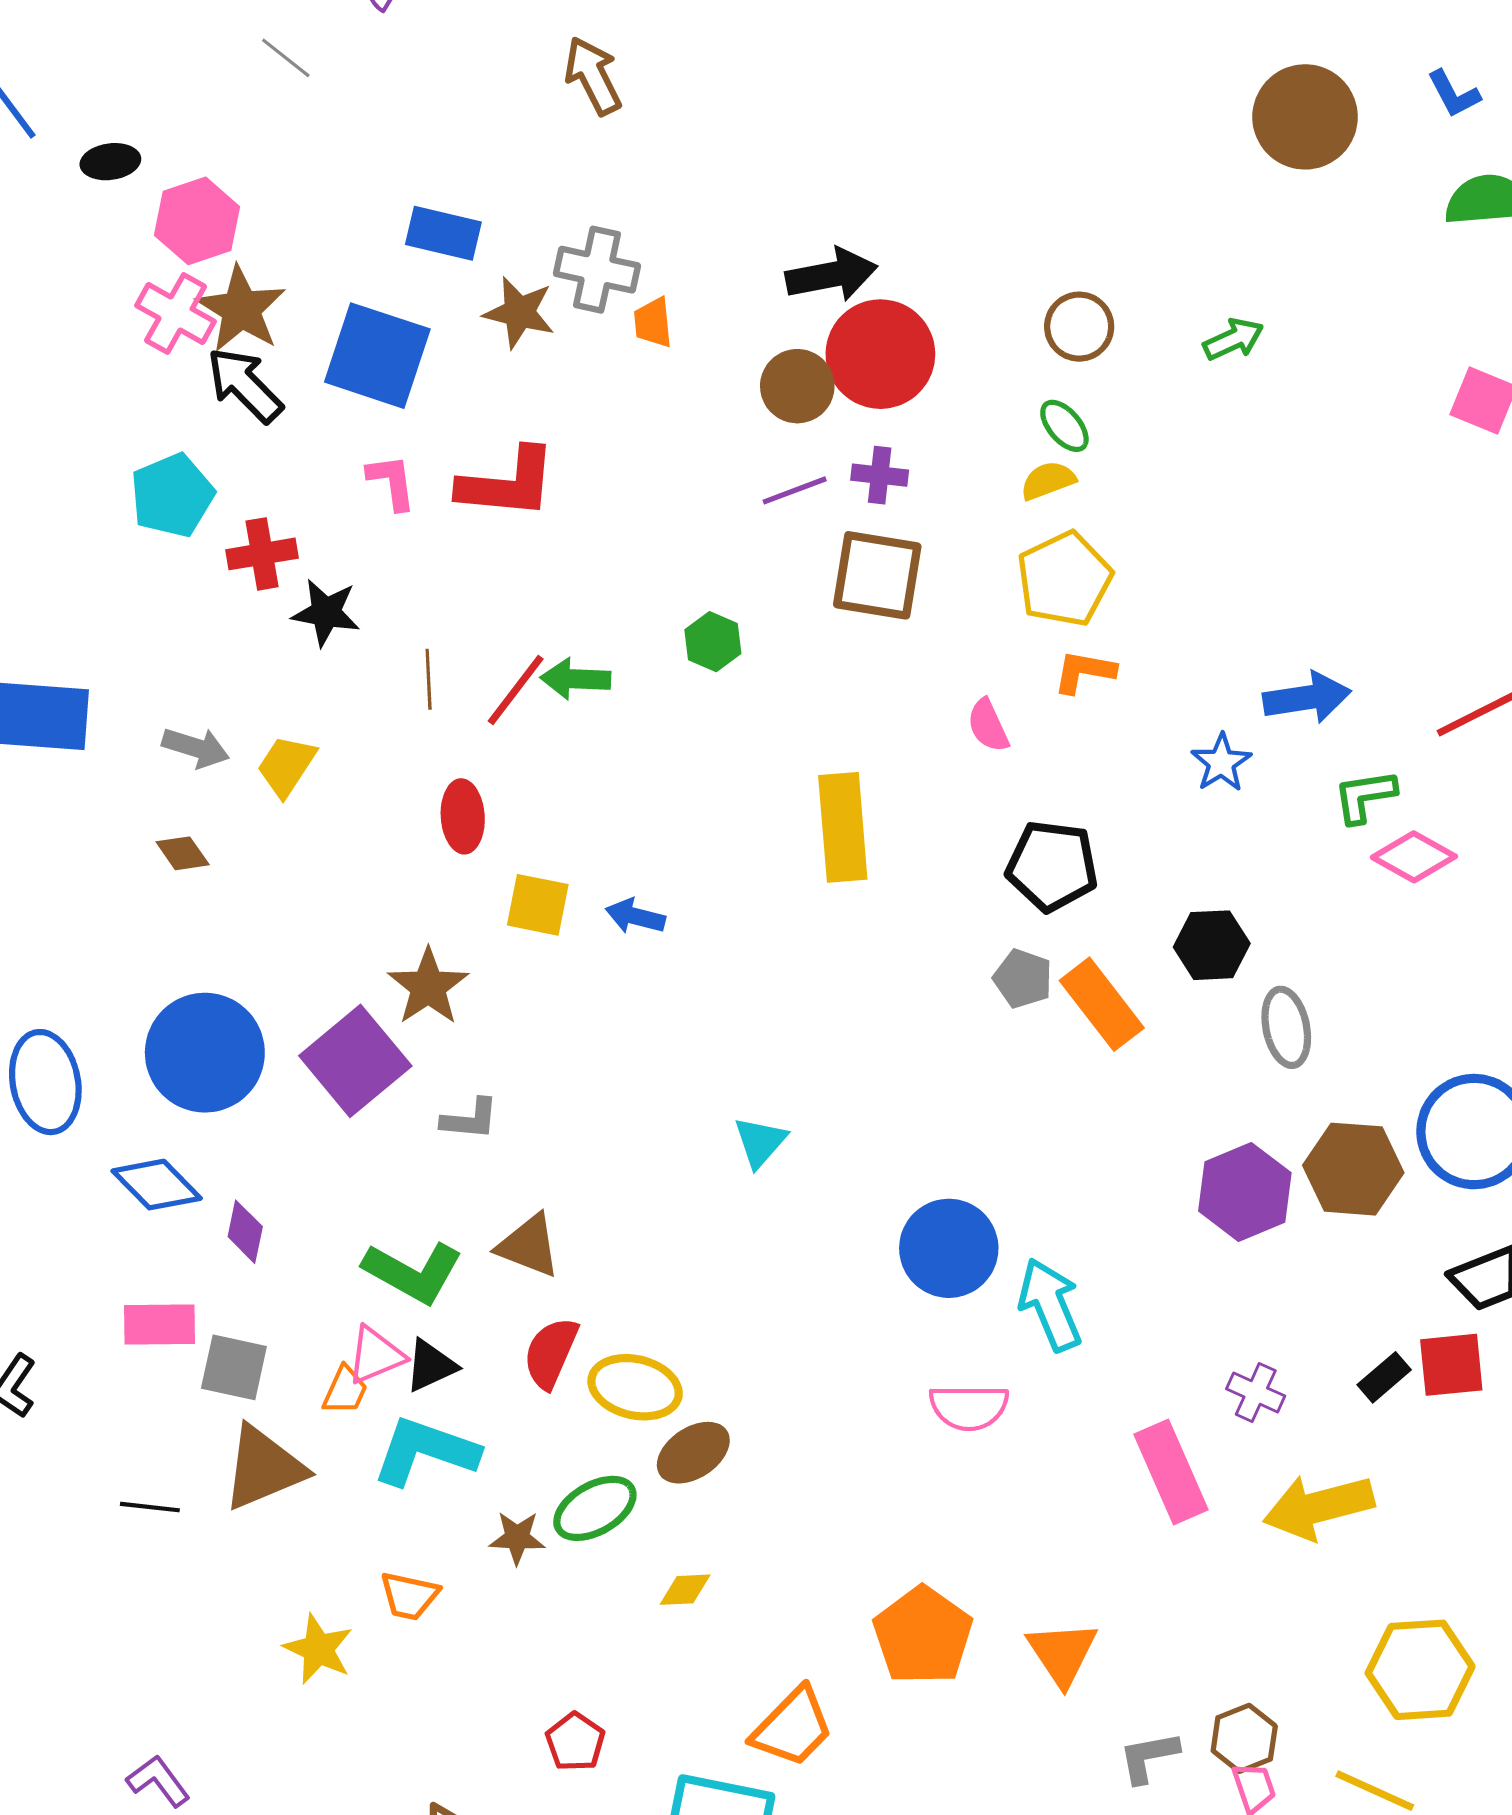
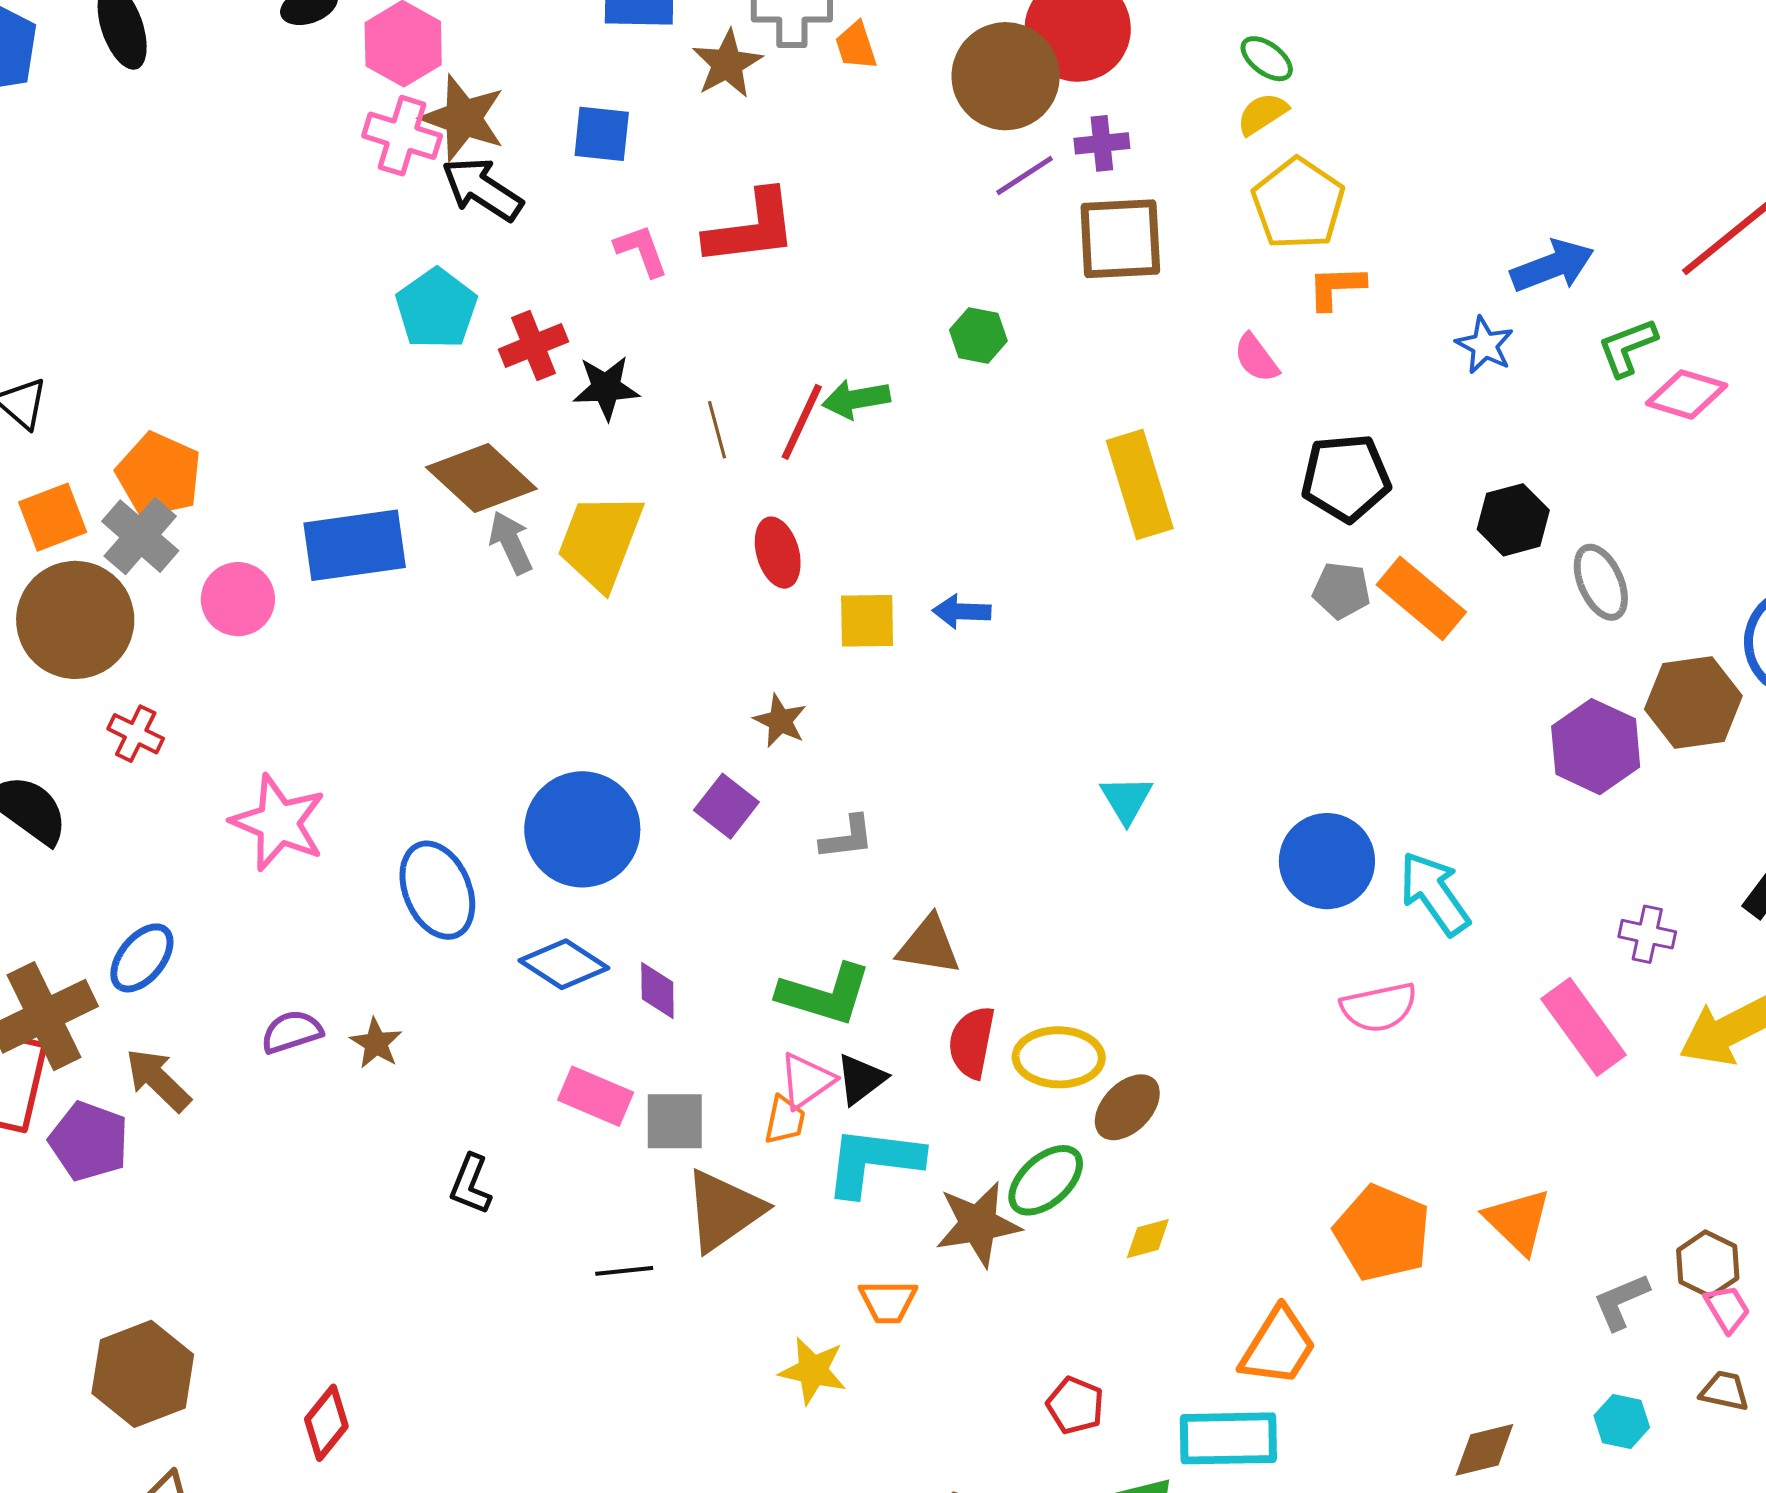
brown star: (519, 312) -> (727, 64), turned -30
blue square: (377, 356) -> (602, 134), size x0.6
brown circle: (797, 386) -> (1006, 76), size x1.5
gray arrow: (196, 748) -> (511, 543), turned -120
yellow trapezoid: (286, 766) -> (600, 541), size x1.6
brown diamond: (183, 853) -> (481, 478), moved, size x2.0
brown star: (428, 987) -> (780, 721), size x0.7
purple square: (355, 1061) -> (726, 806), size x0.6
pink rectangle: (160, 1325) -> (596, 1096), turned 36
brown star: (517, 1538) -> (978, 1224), size x1.6

